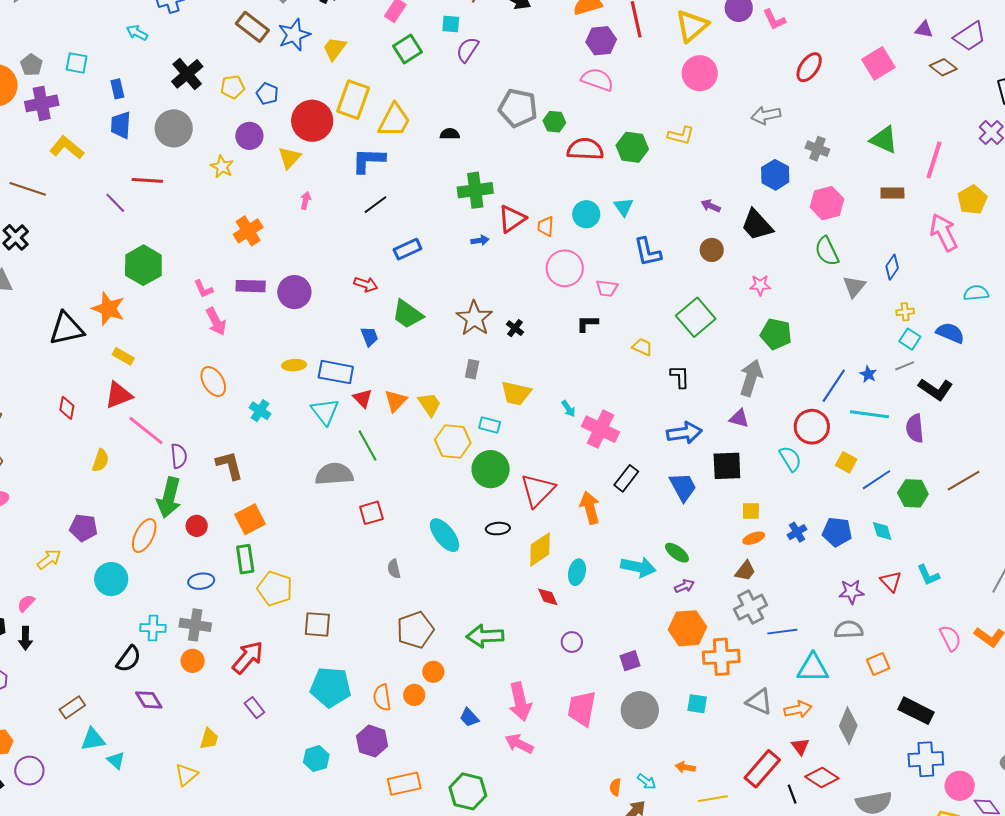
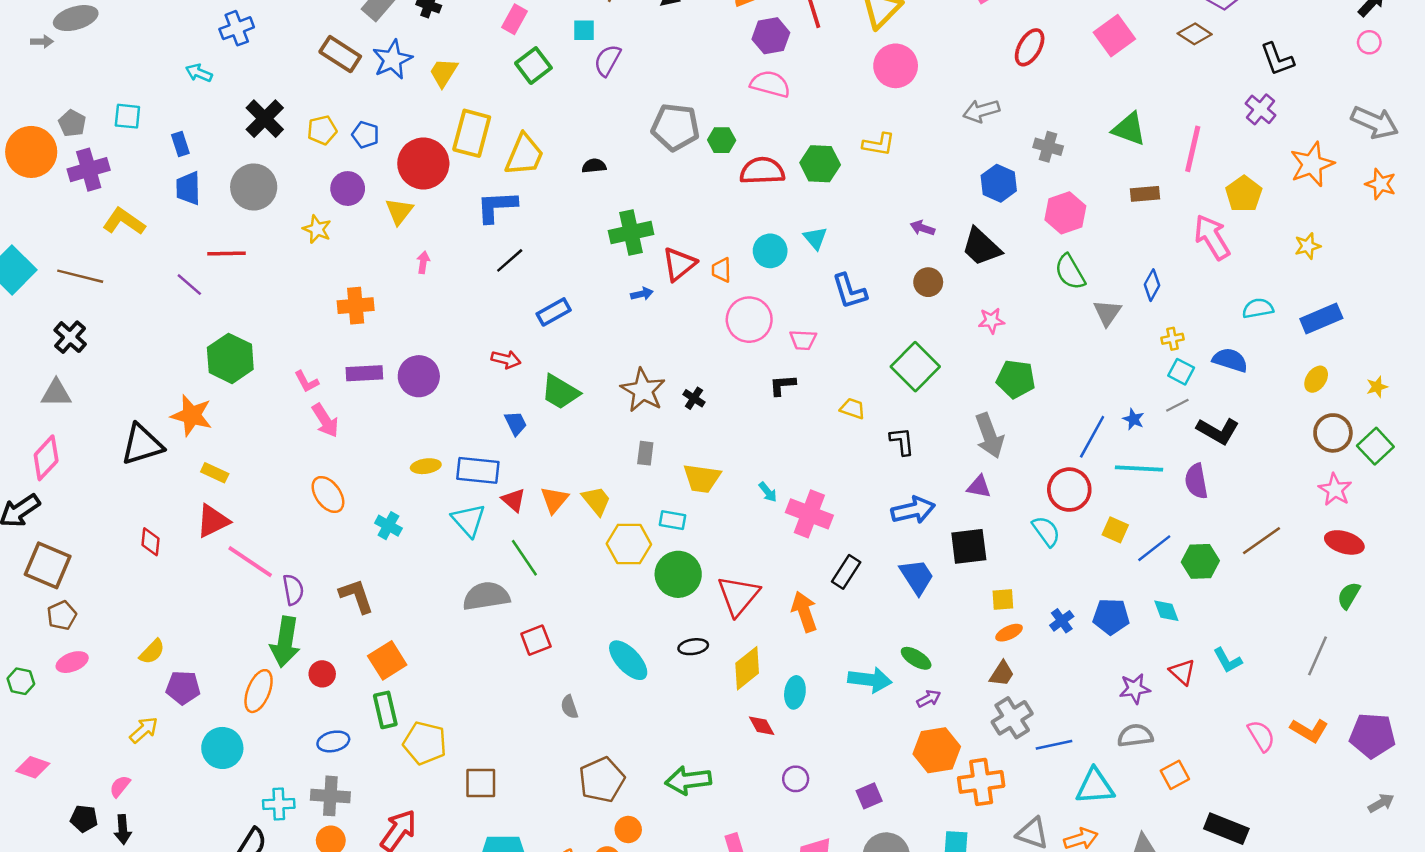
orange cross: (248, 231) -> (356, 306), turned 32
gray arrow: (751, 378) -> (989, 436), turned 147
yellow semicircle: (101, 460) -> (152, 652), moved, turned 30

